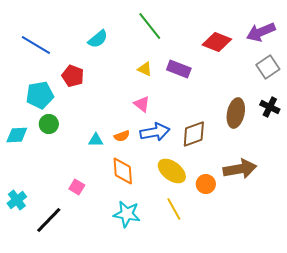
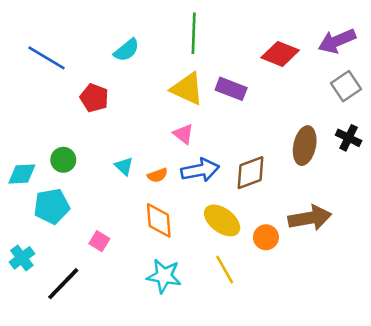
green line: (150, 26) -> (194, 33), turned 40
yellow triangle: (145, 69) -> (187, 89), size x1.8
cyan pentagon: (40, 95) -> (52, 206), moved
cyan triangle: (96, 140) -> (124, 166), moved, turned 42

